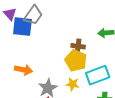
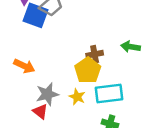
brown cross: (78, 46) -> (95, 54), turned -32

